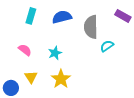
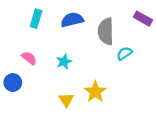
yellow triangle: (31, 77) -> (66, 100), moved
yellow star: (61, 79) -> (95, 92), moved
blue circle: (11, 88) -> (13, 83), moved

